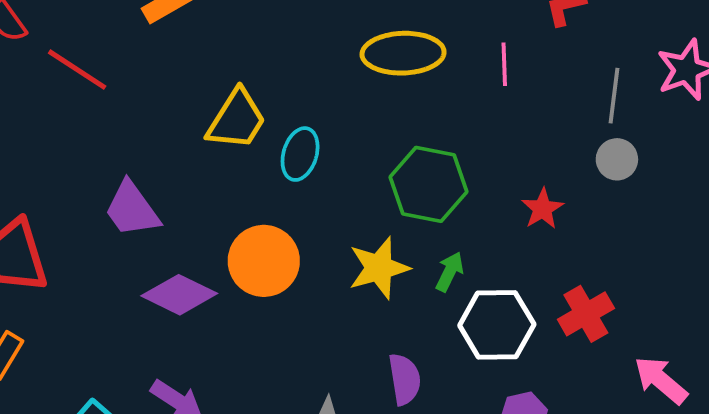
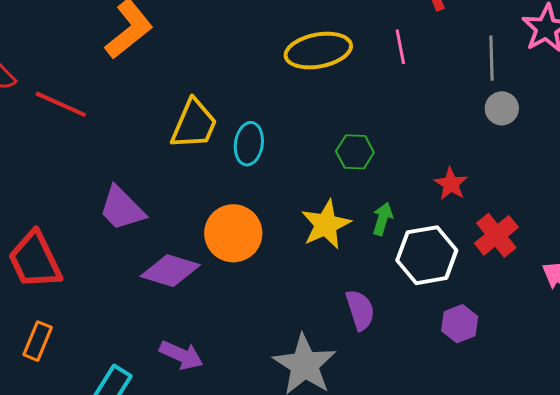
green hexagon: (428, 184) -> (355, 152), size x0.6
red star: (542, 209) -> (451, 184), moved

